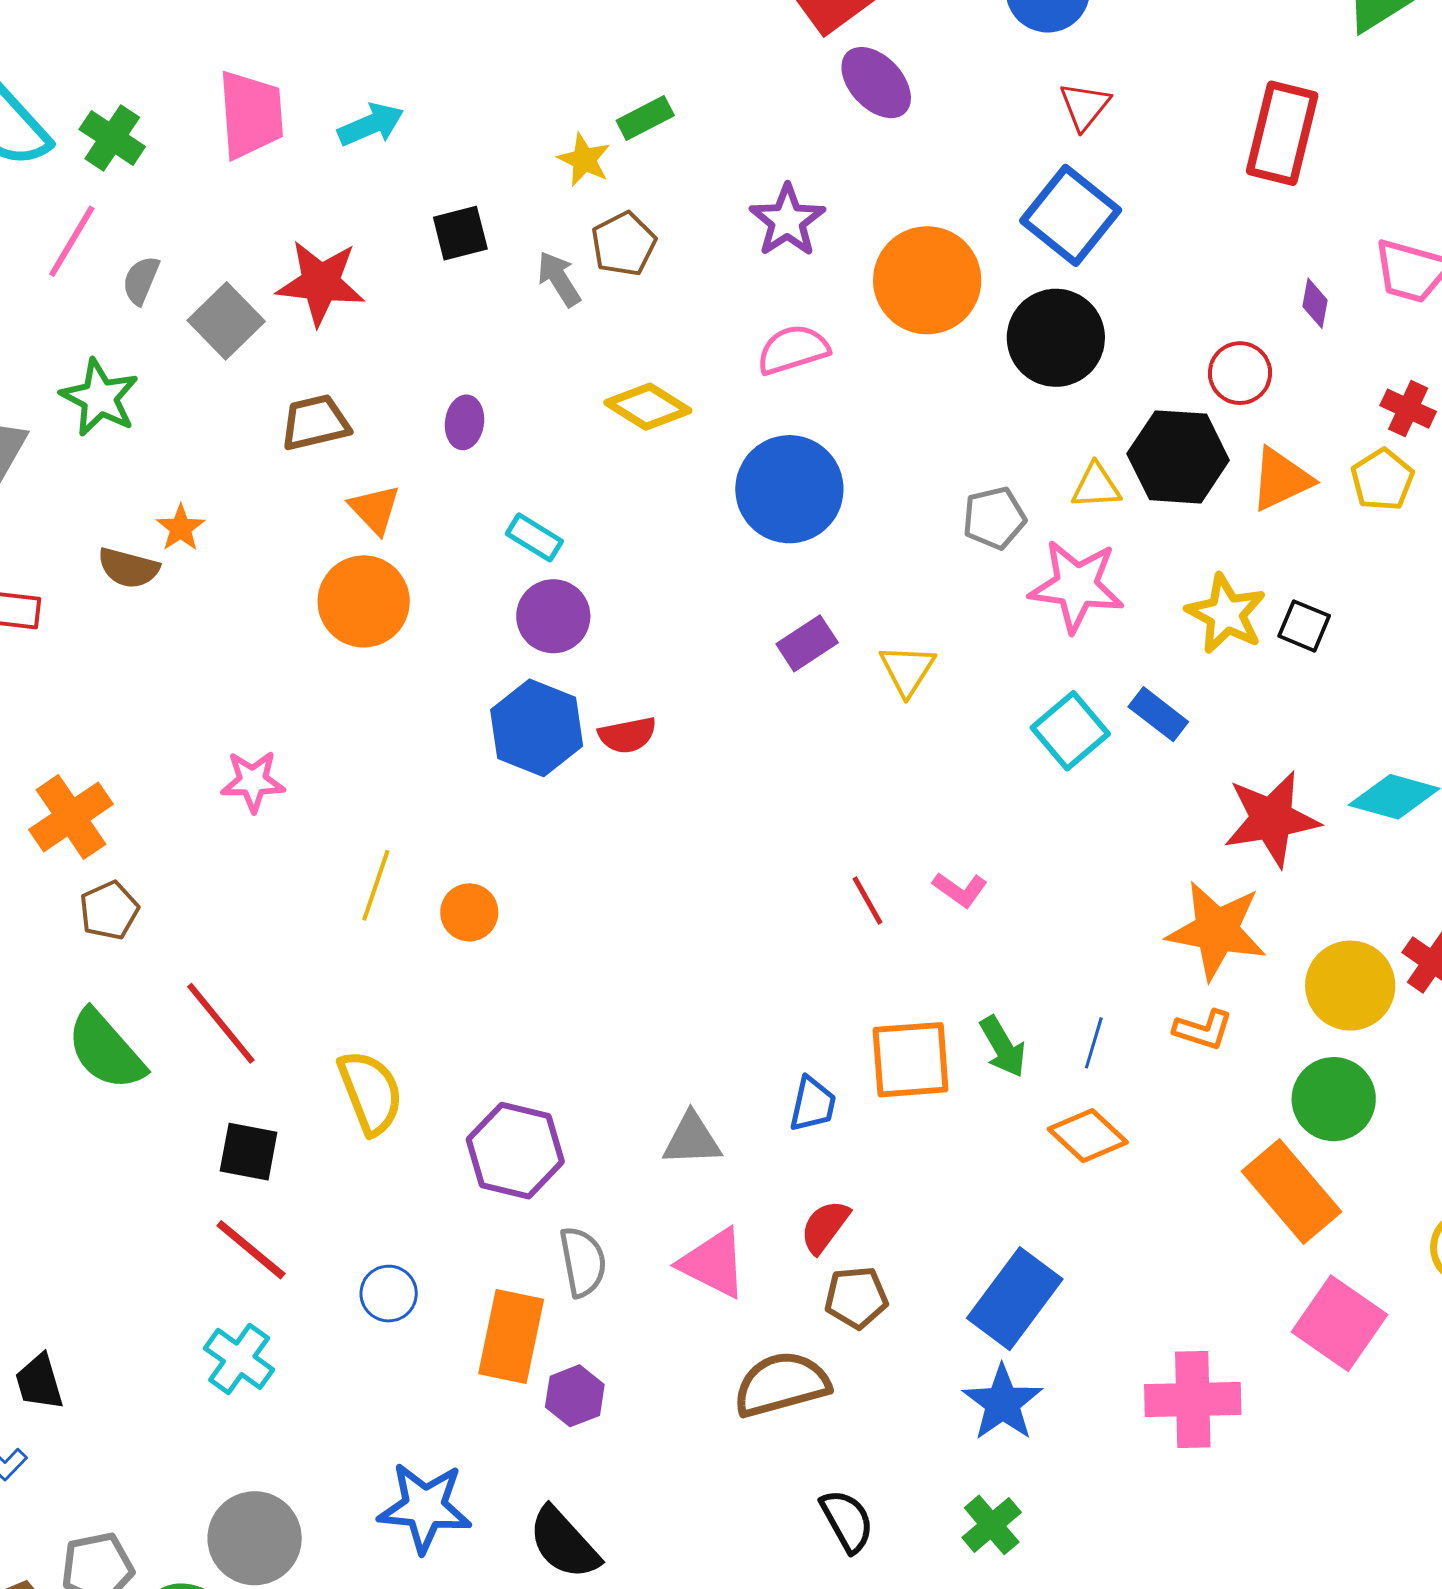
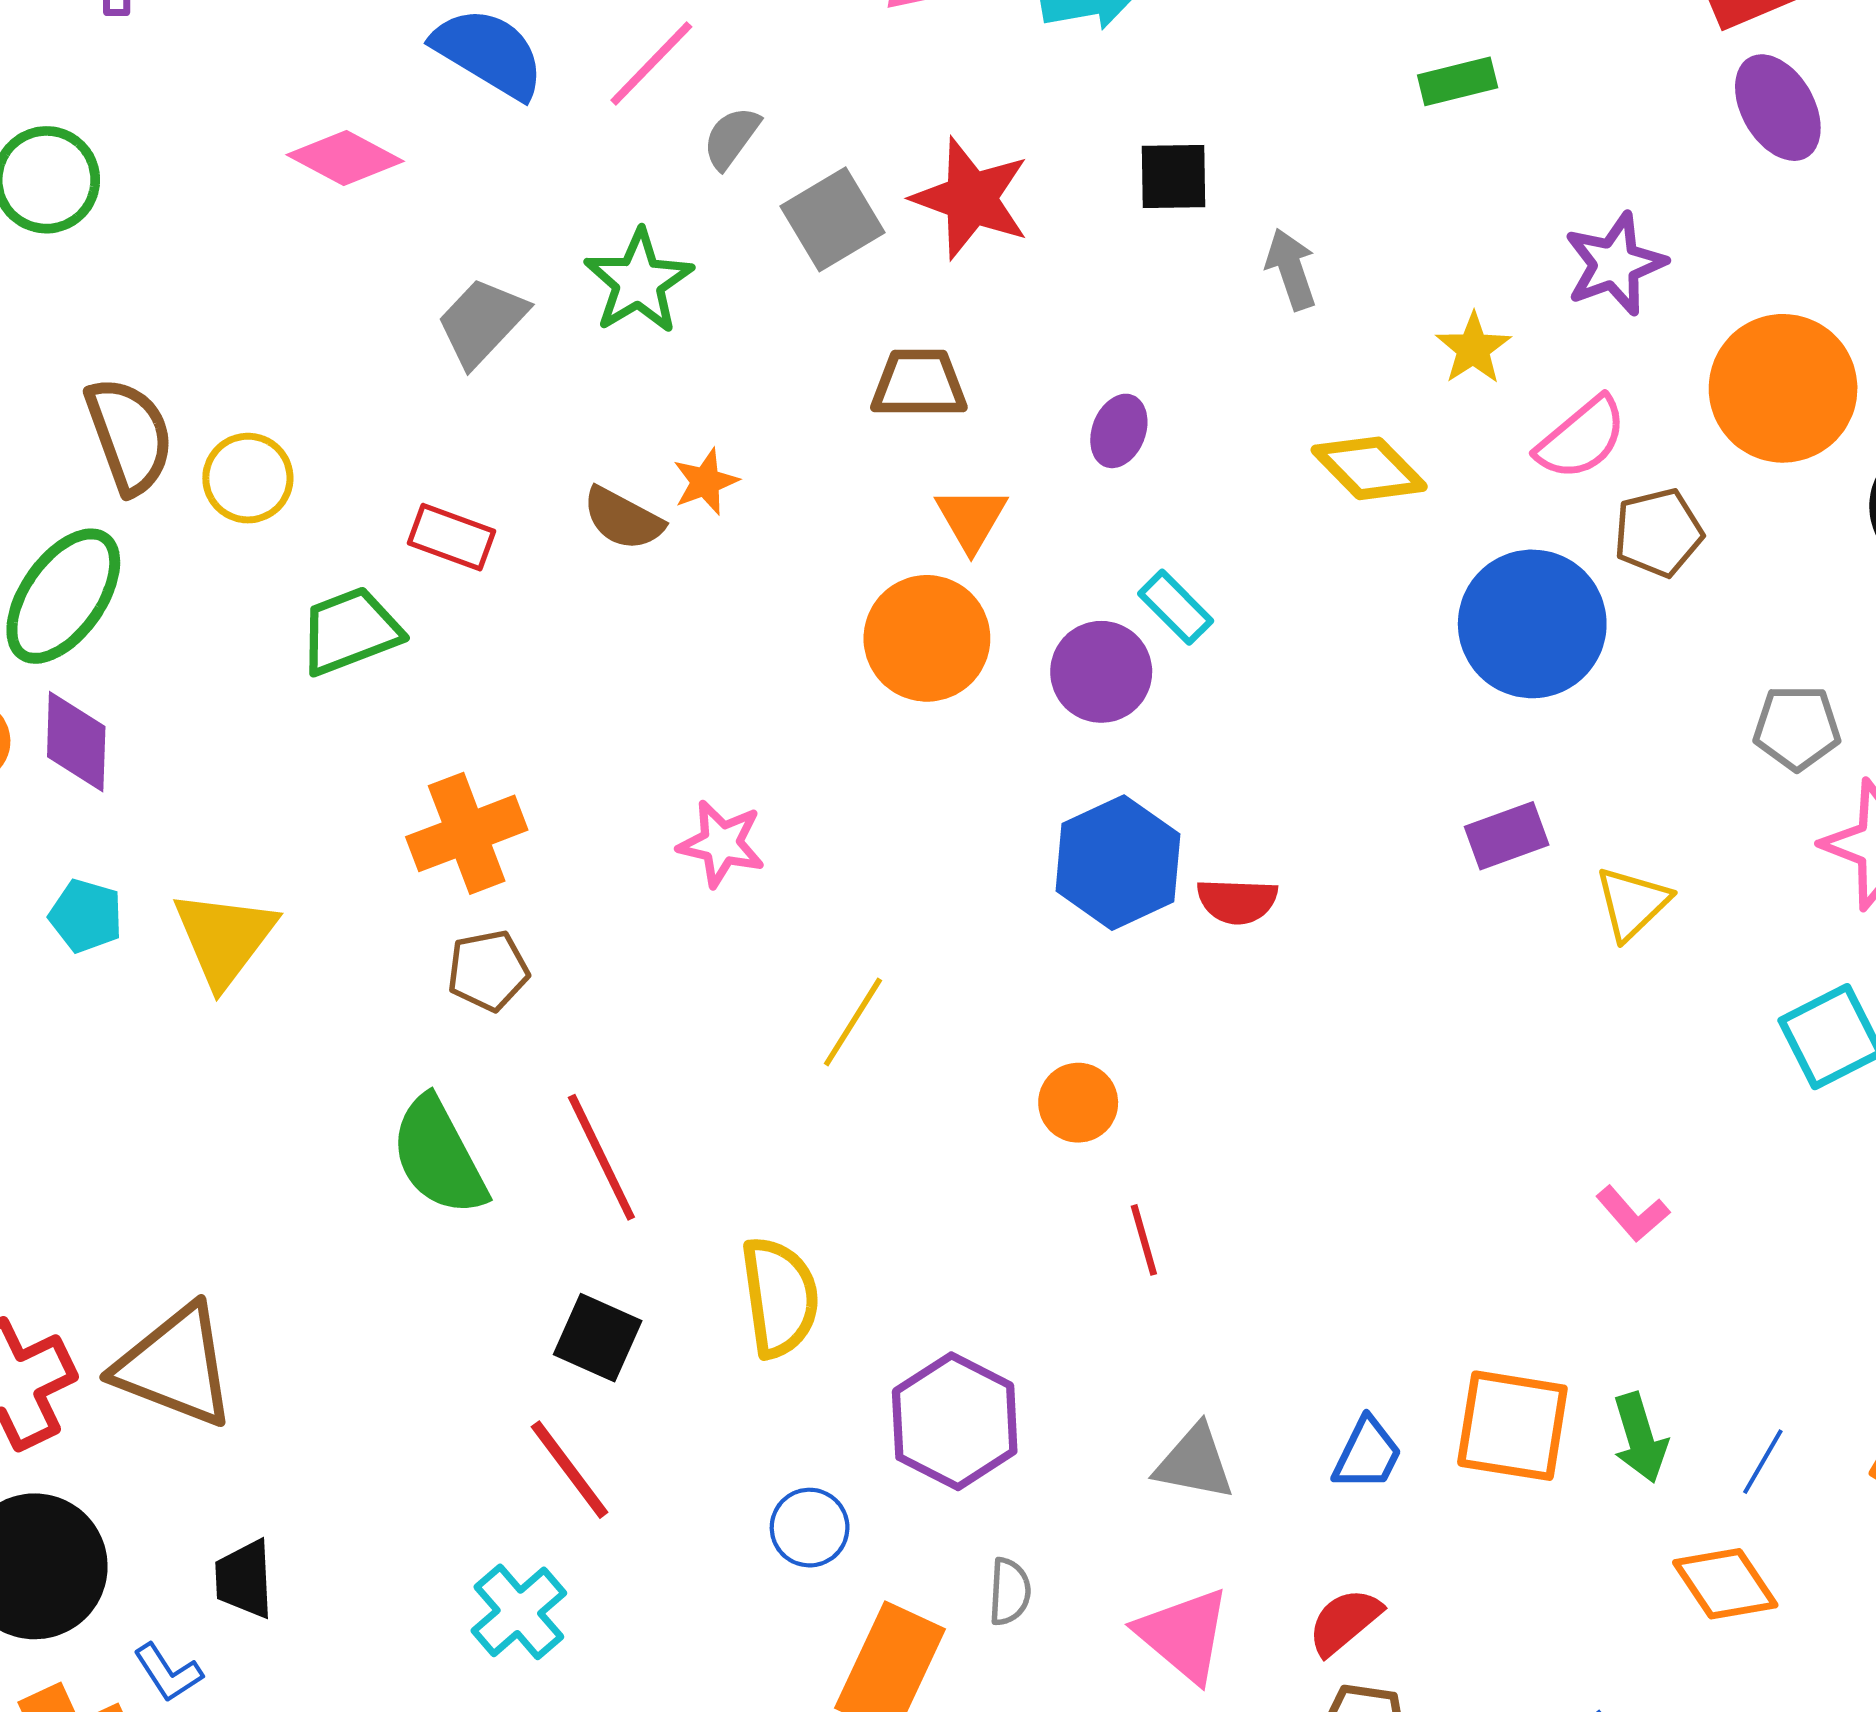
yellow star: (584, 160) -> (1473, 348), moved
brown pentagon: (624, 244) -> (1658, 533), moved
pink semicircle: (793, 350) -> (1581, 438), turned 144
purple circle: (553, 616) -> (1101, 672), moved
red line: (867, 900) -> (1144, 1240), moved
orange circle: (469, 912) -> (1078, 1103), moved
gray semicircle: (583, 1262) -> (1010, 1592), size x0.7
blue circle: (389, 1294) -> (810, 1528), moved

